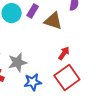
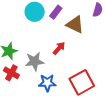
red arrow: (64, 53) -> (59, 48), moved

